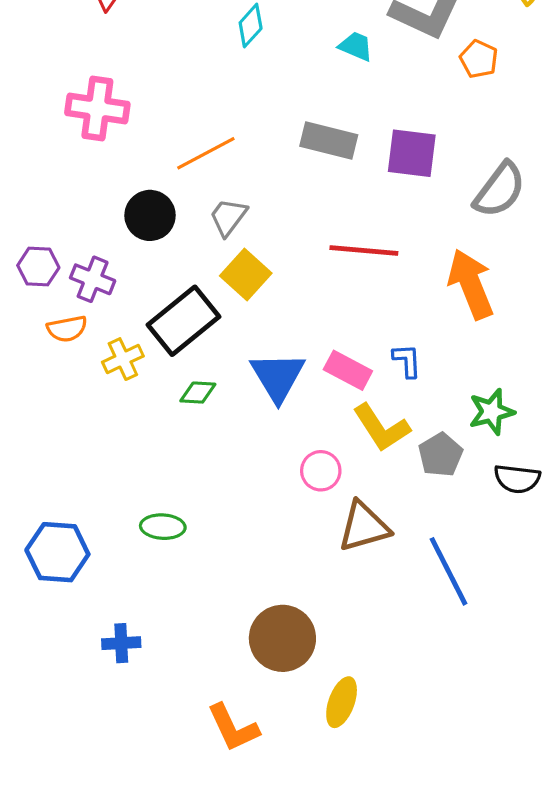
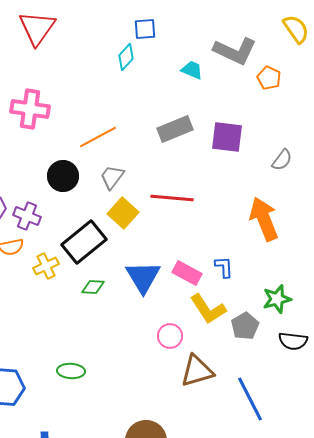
gray rectangle: (329, 140) -> (175, 129), turned -36
gray semicircle: (500, 190) -> (282, 160), size x0.6
red line: (364, 251) -> (172, 198), moved

